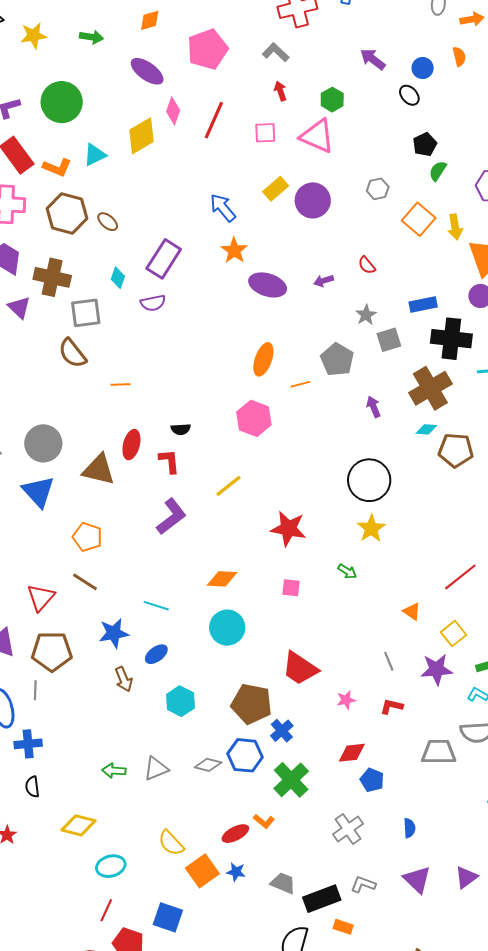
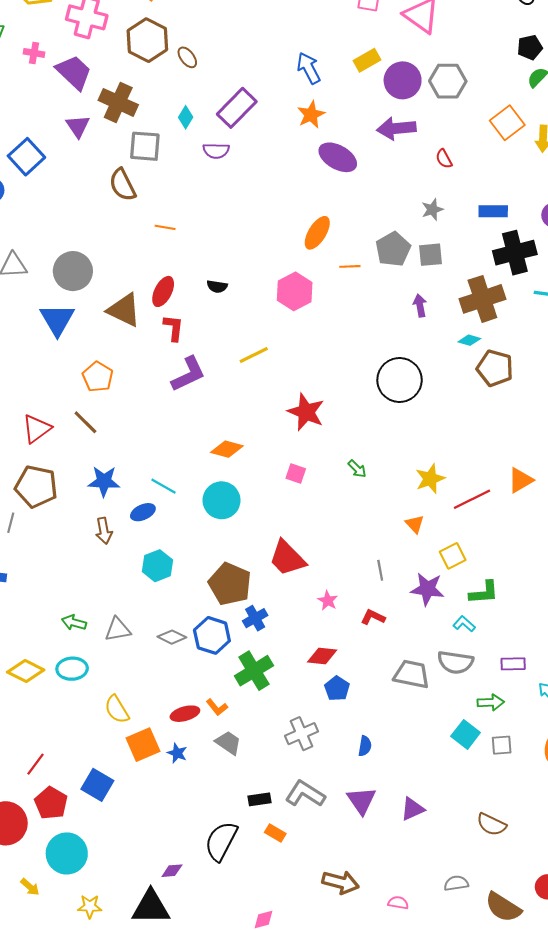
gray hexagon: (378, 189) -> (448, 81), moved, size x1.6
purple arrow: (324, 281) -> (396, 128), moved, size x1.8
black cross: (451, 339) -> (515, 253), turned -33
gray square: (389, 340) -> (431, 255), moved
red L-shape: (169, 461) -> (173, 328), moved
yellow star: (371, 528) -> (430, 479), moved
cyan line: (156, 606) -> (163, 486), moved
pink star: (346, 700) -> (328, 601), turned 30
cyan ellipse: (111, 866) -> (72, 669), moved
gray trapezoid: (283, 883) -> (228, 743), moved
gray L-shape: (363, 884) -> (305, 794), size x1.5
black rectangle: (322, 899) -> (260, 799), size x0.6

